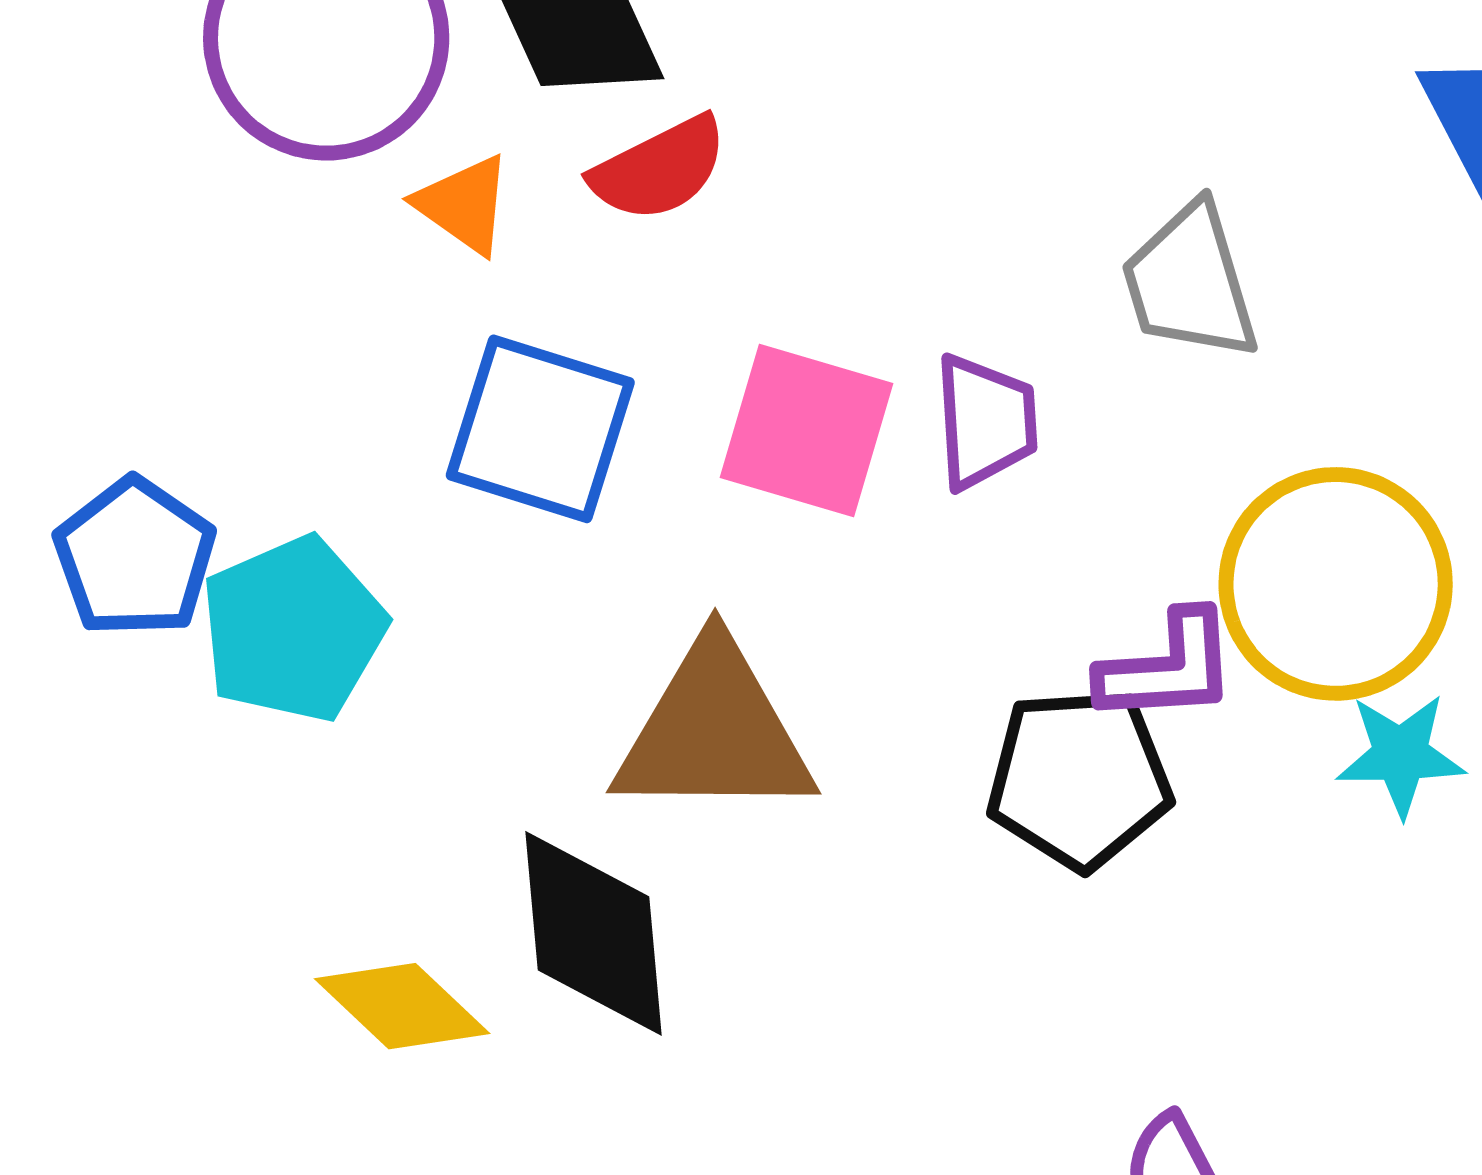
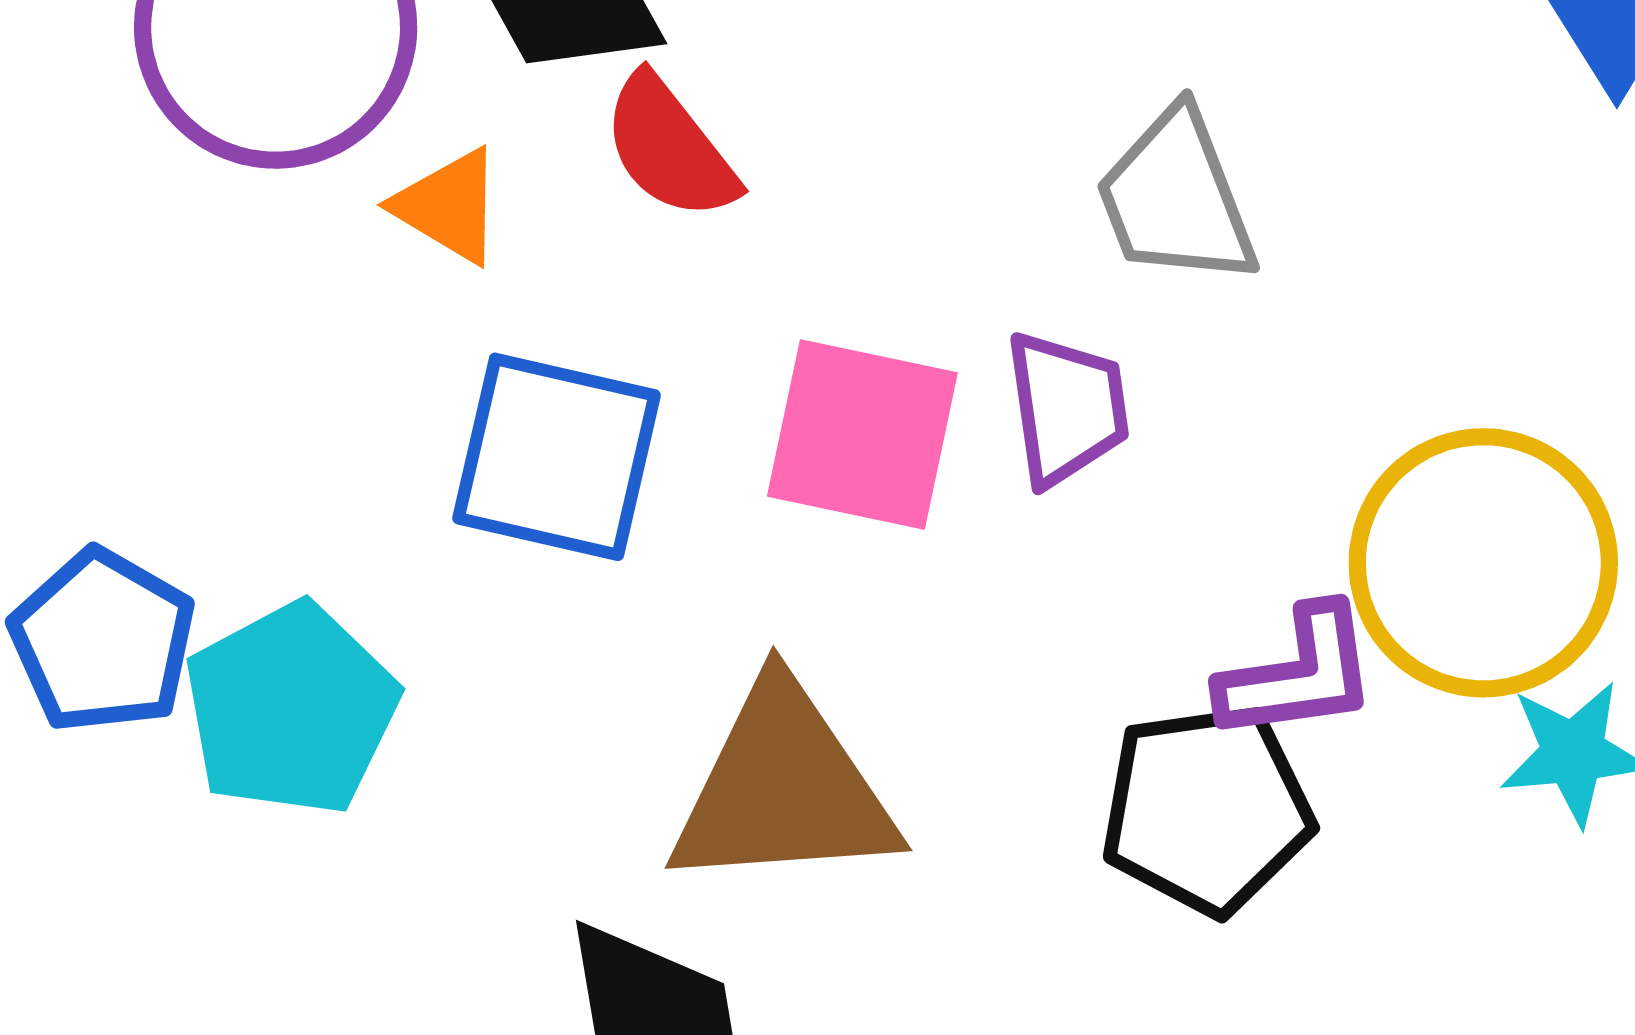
red semicircle: (659, 169) -> (670, 148), turned 83
gray trapezoid: (1190, 282) -> (1176, 198), moved

